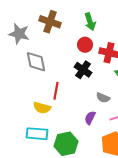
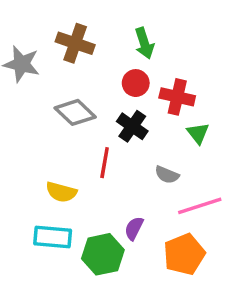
gray diamond: (36, 62) -> (75, 112), moved, turned -35
red line: (56, 91) -> (105, 163), moved
purple semicircle: (90, 118) -> (134, 228), moved

